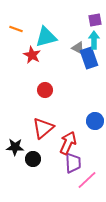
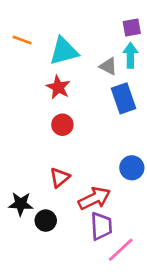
red star: (32, 55) -> (58, 87), moved
blue rectangle: (89, 58) -> (124, 98), moved
red triangle: (43, 128) -> (60, 178), size x0.7
red arrow: (68, 143) -> (94, 198), turned 40

